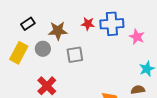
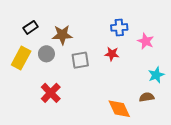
red star: (88, 24) -> (112, 54), moved
blue cross: (112, 24) -> (119, 27), size x0.7

